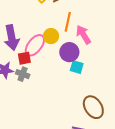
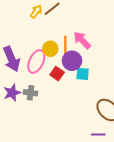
orange line: (68, 22) -> (65, 46), moved
red square: (24, 58) -> (57, 74), moved, turned -32

